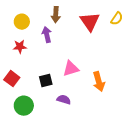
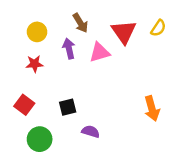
brown arrow: (56, 15) -> (80, 23), turned -35
pink triangle: (71, 69) -> (100, 52), moved
orange arrow: (99, 82) -> (152, 108), moved

